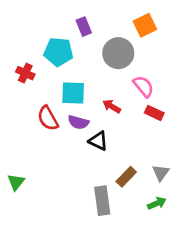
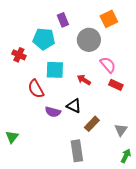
purple semicircle: (78, 122) -> (53, 112), moved
brown rectangle: (126, 177) -> (92, 124), moved
green arrow: (157, 203) -> (126, 156), moved, turned -40

